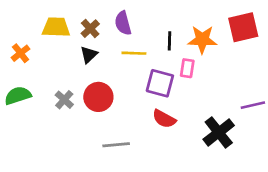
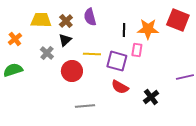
red square: (243, 27) -> (178, 20), turned 35
yellow line: (134, 53) -> (92, 54), moved
gray cross: (64, 100) -> (47, 53), moved
black cross: (219, 132) -> (151, 97), moved, size x0.7

